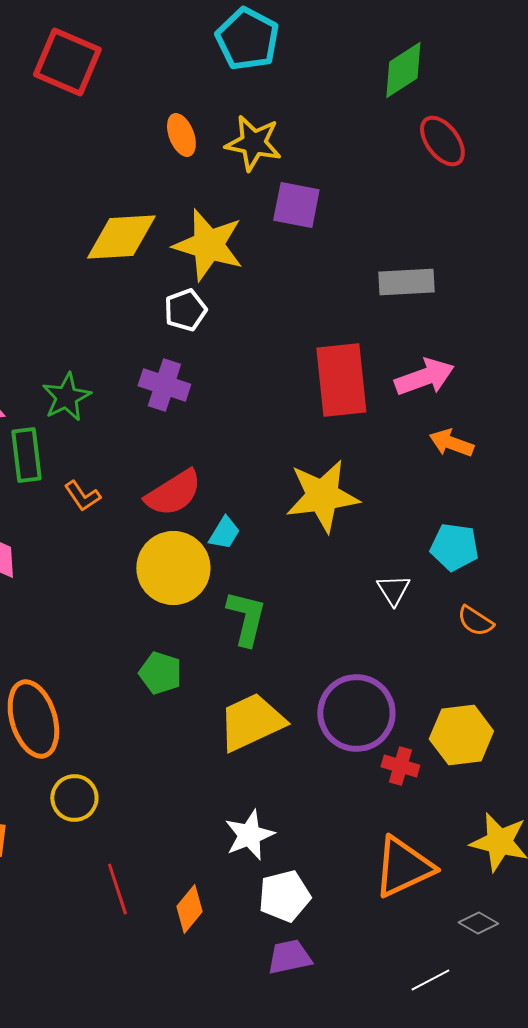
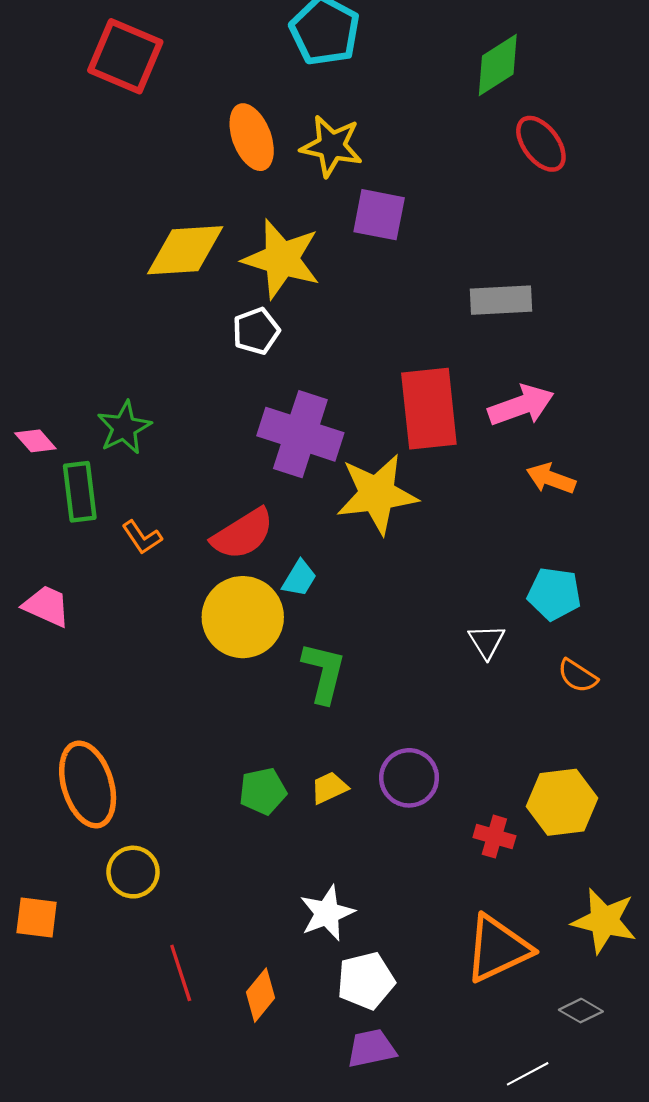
orange ellipse: (181, 135) -> (252, 137), size x1.4
purple cross: (164, 385) -> (300, 434), moved, size x1.5
yellow star: (322, 496) -> (377, 494), moved
green pentagon: (160, 673) -> (263, 791), moved, turned -30
purple circle: (356, 713) -> (409, 778), moved, size x0.7
yellow trapezoid: (251, 722) -> (329, 788), size x0.5

